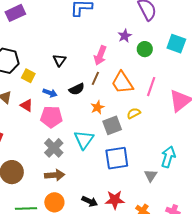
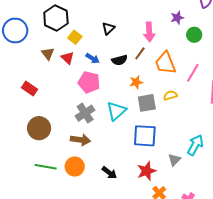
pink arrow: (100, 55) -> (149, 32), turned -36
red triangle: (26, 105) -> (67, 58), moved
red star: (115, 200) -> (147, 171), moved, turned -30

